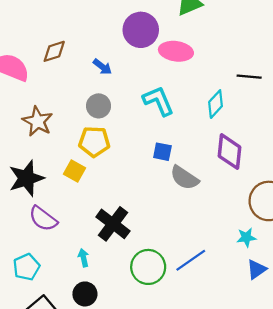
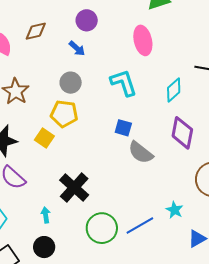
purple circle: (141, 30) -> (87, 20), moved, size x0.7
pink ellipse: (176, 51) -> (143, 40), turned 64
cyan star: (246, 237) -> (175, 210), moved, turned 30

